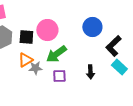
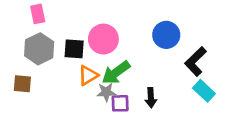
orange triangle: (25, 60) -> (88, 75), moved
gray star: (35, 68) -> (106, 92), moved
black arrow: (90, 72) -> (151, 98), moved

